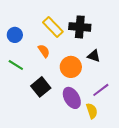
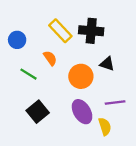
green line: (16, 65) -> (28, 74), moved
black square: (41, 87) -> (38, 112), moved
purple line: (101, 90) -> (115, 103), turned 30

